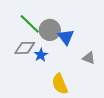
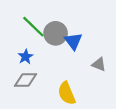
gray diamond: (25, 48) -> (26, 80), moved
blue star: (41, 55) -> (26, 57), moved

